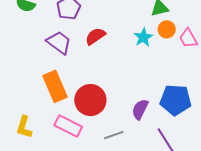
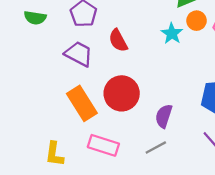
red semicircle: (95, 36) -> (118, 40), turned -75
red circle: (90, 100) -> (122, 93), moved
purple semicircle: (140, 109) -> (164, 116), moved

